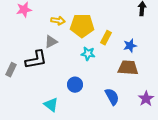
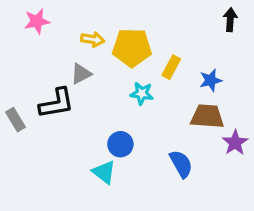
gray rectangle: (11, 70) -> (16, 120), turned -56
purple star: (146, 99) -> (235, 143), moved
cyan triangle: (51, 105) -> (104, 172), moved

